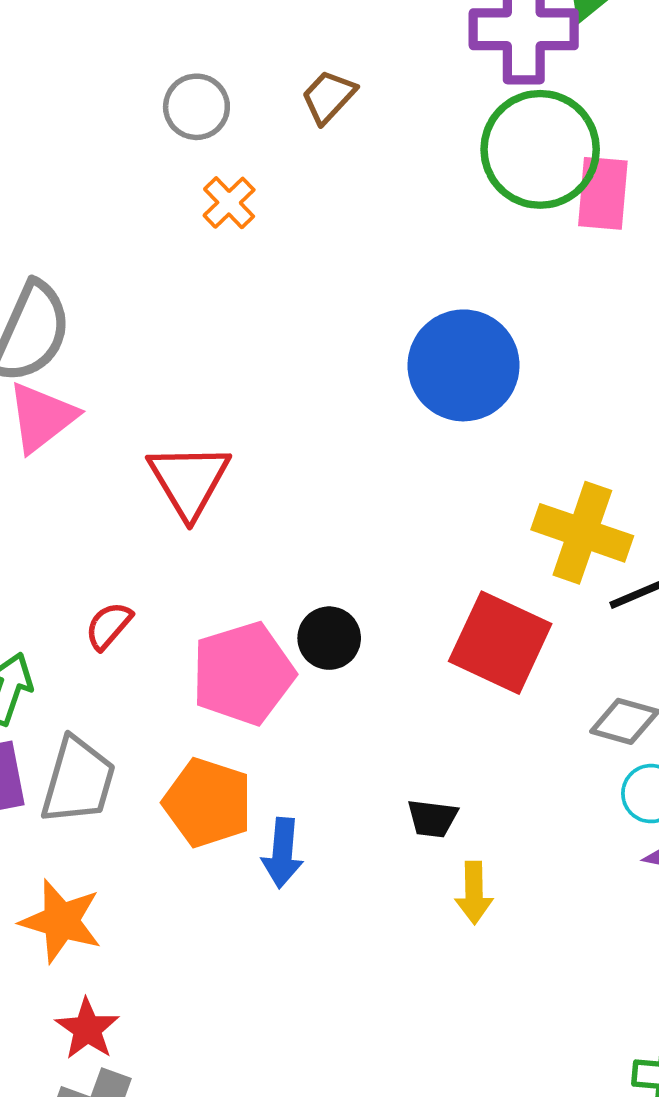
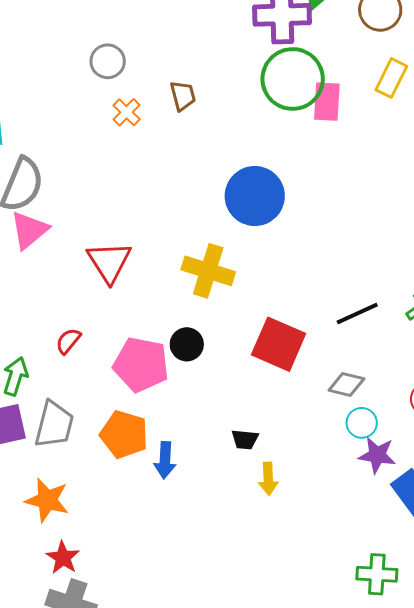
brown trapezoid: (328, 97) -> (183, 96), moved, turned 124
yellow cross: (582, 533) -> (208, 271), moved
pink pentagon: (243, 673) -> (141, 365), turned 30

